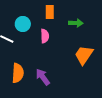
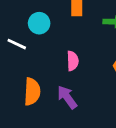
pink semicircle: (45, 36) -> (73, 61), moved

